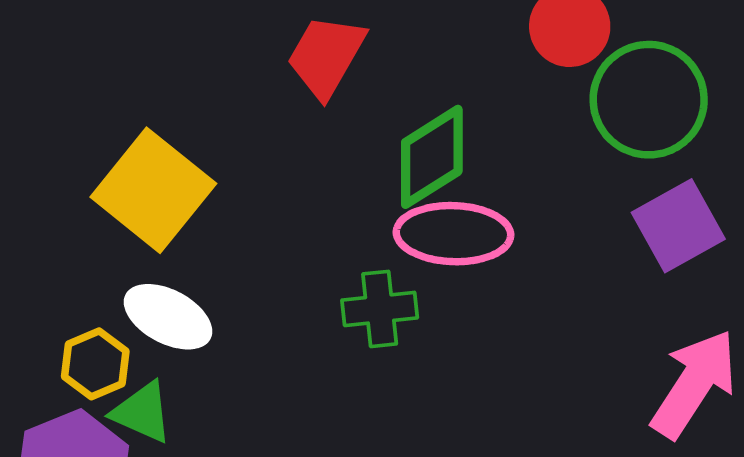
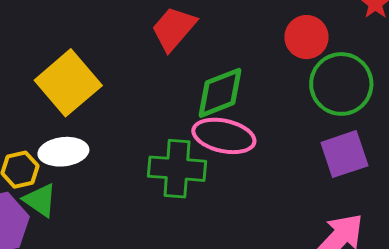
green cross: (380, 309) -> (177, 169), size x1.4
white ellipse: (168, 317) -> (63, 152), turned -45

